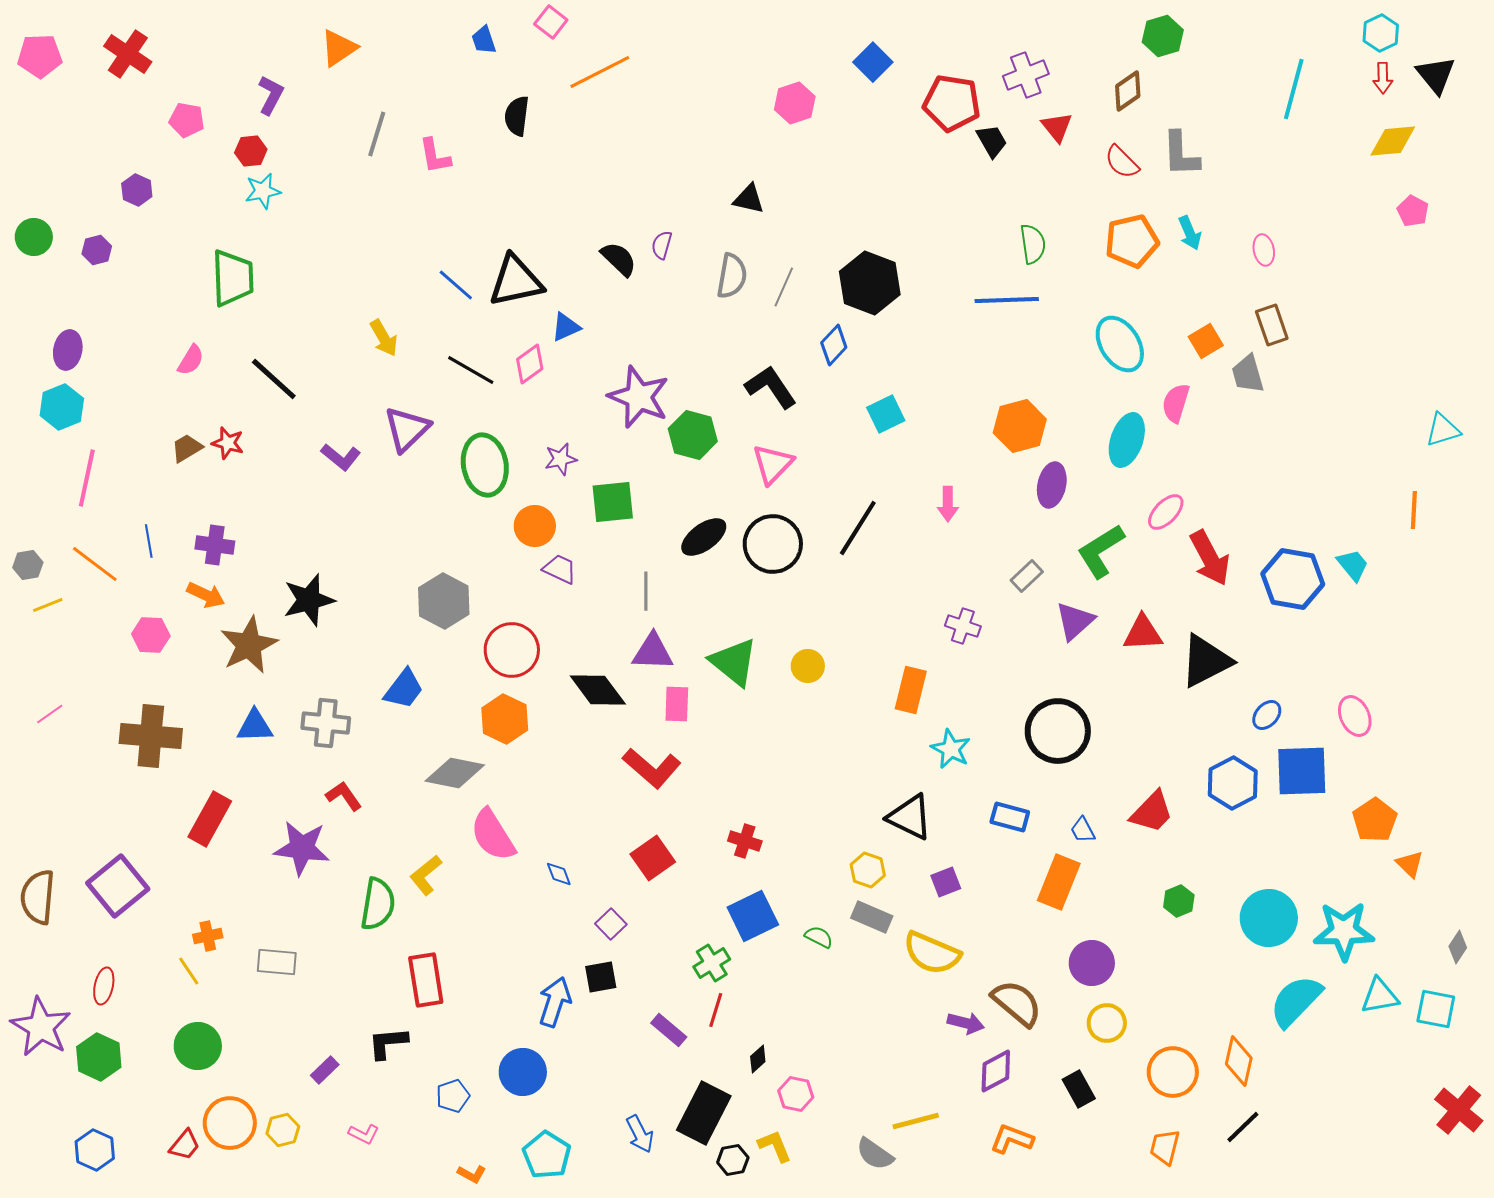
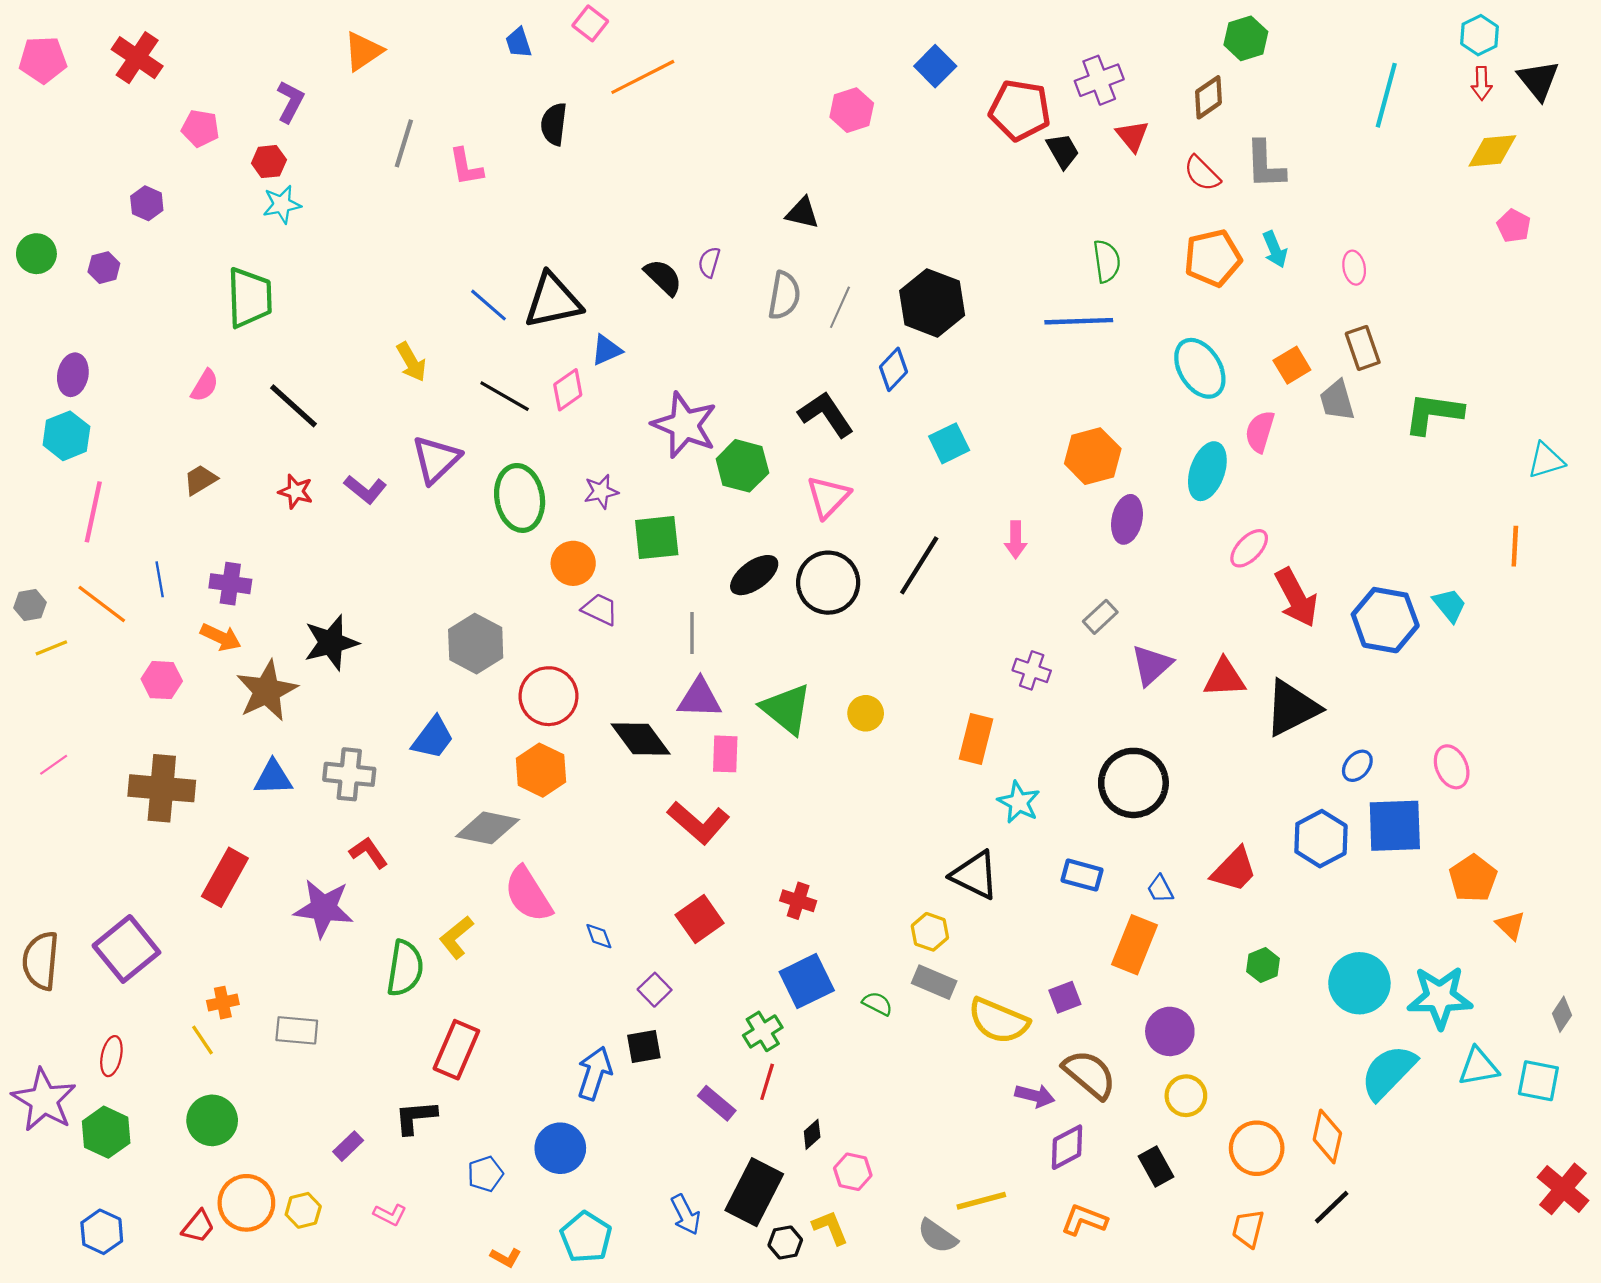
red star: (228, 443) -> (296, 492), moved
green L-shape: (1101, 551) -> (1433, 413), moved, turned 40
purple square: (946, 882) -> (1065, 997), moved
red rectangle: (426, 980) -> (456, 1050), turned 32

